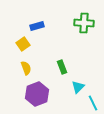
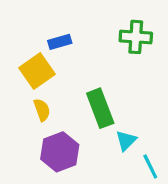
yellow square: (23, 44) -> (37, 71), size x1.5
green rectangle: (62, 67) -> (100, 108), size x1.6

